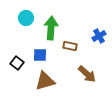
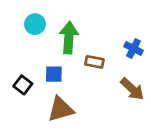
blue cross: (99, 36) -> (134, 48), turned -32
brown arrow: (87, 74) -> (132, 89), moved

